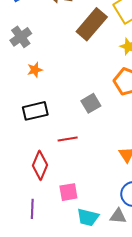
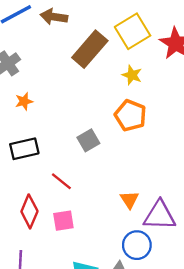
red line: (68, 139) -> (61, 181), turned 48
pink square: (68, 192) -> (63, 221), moved

